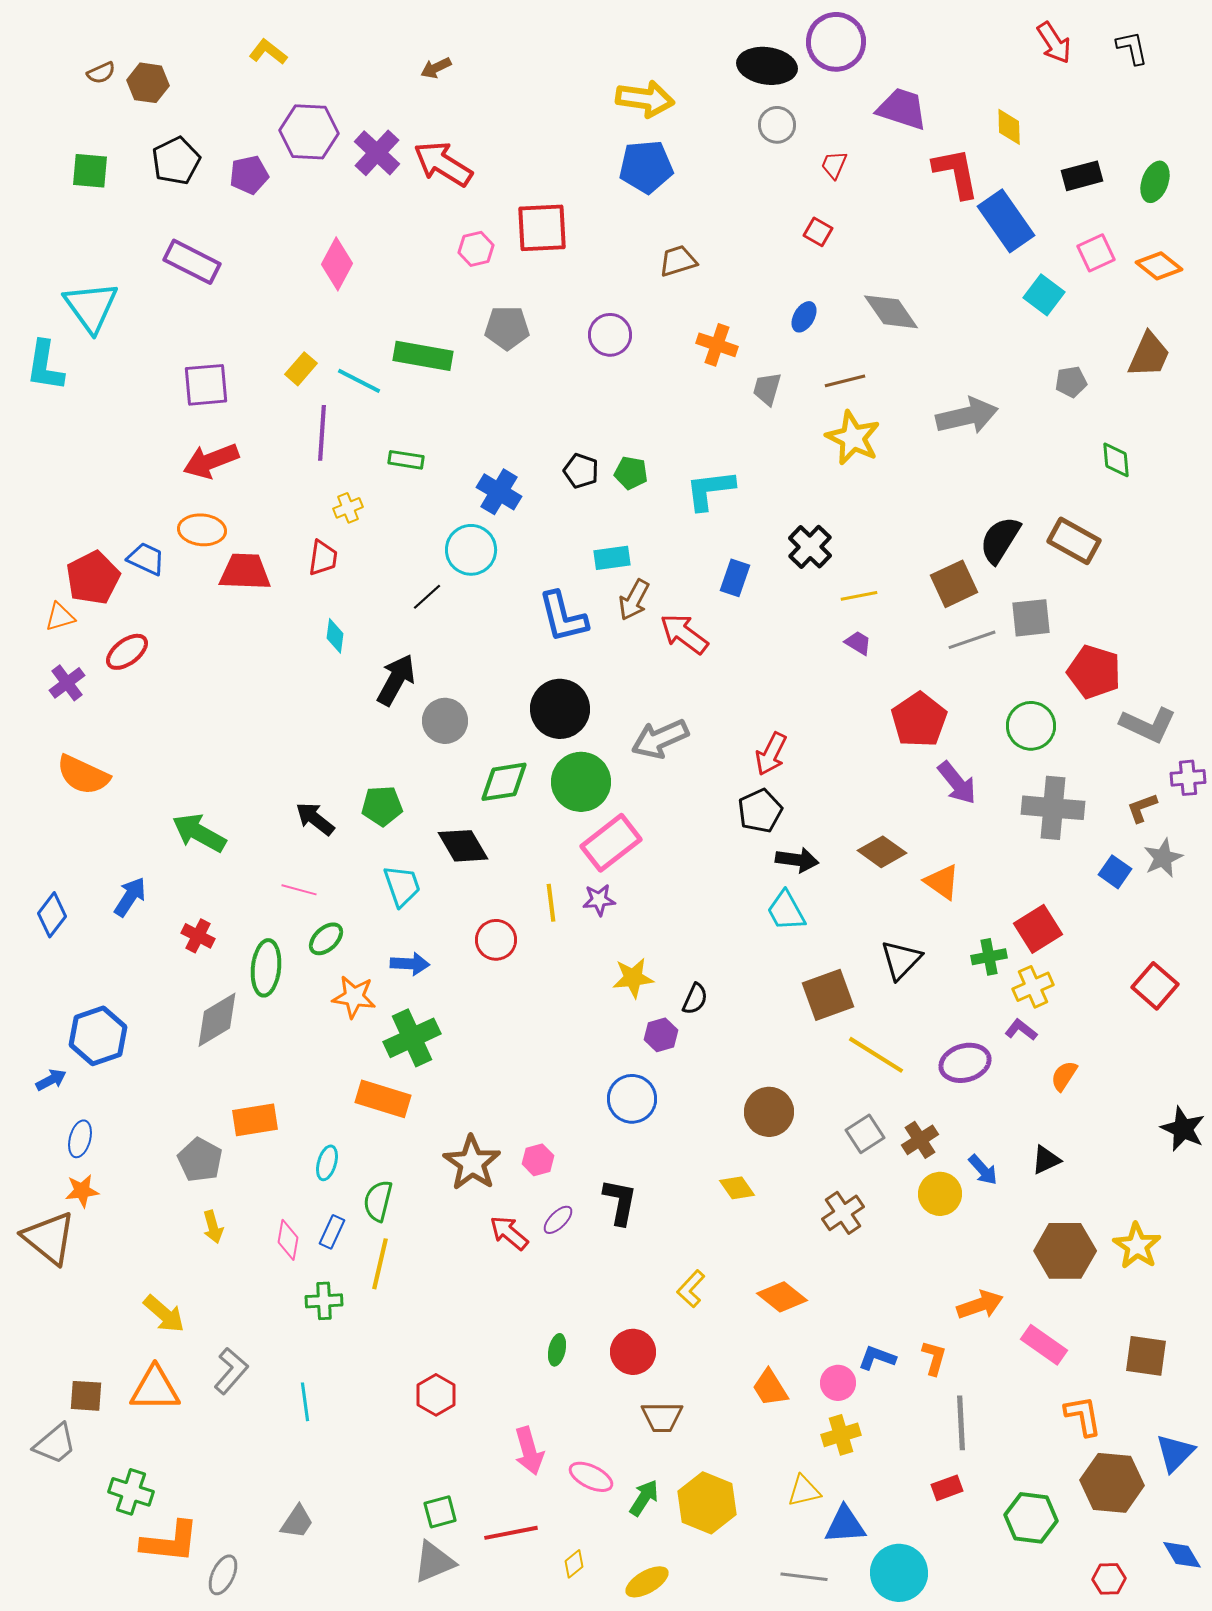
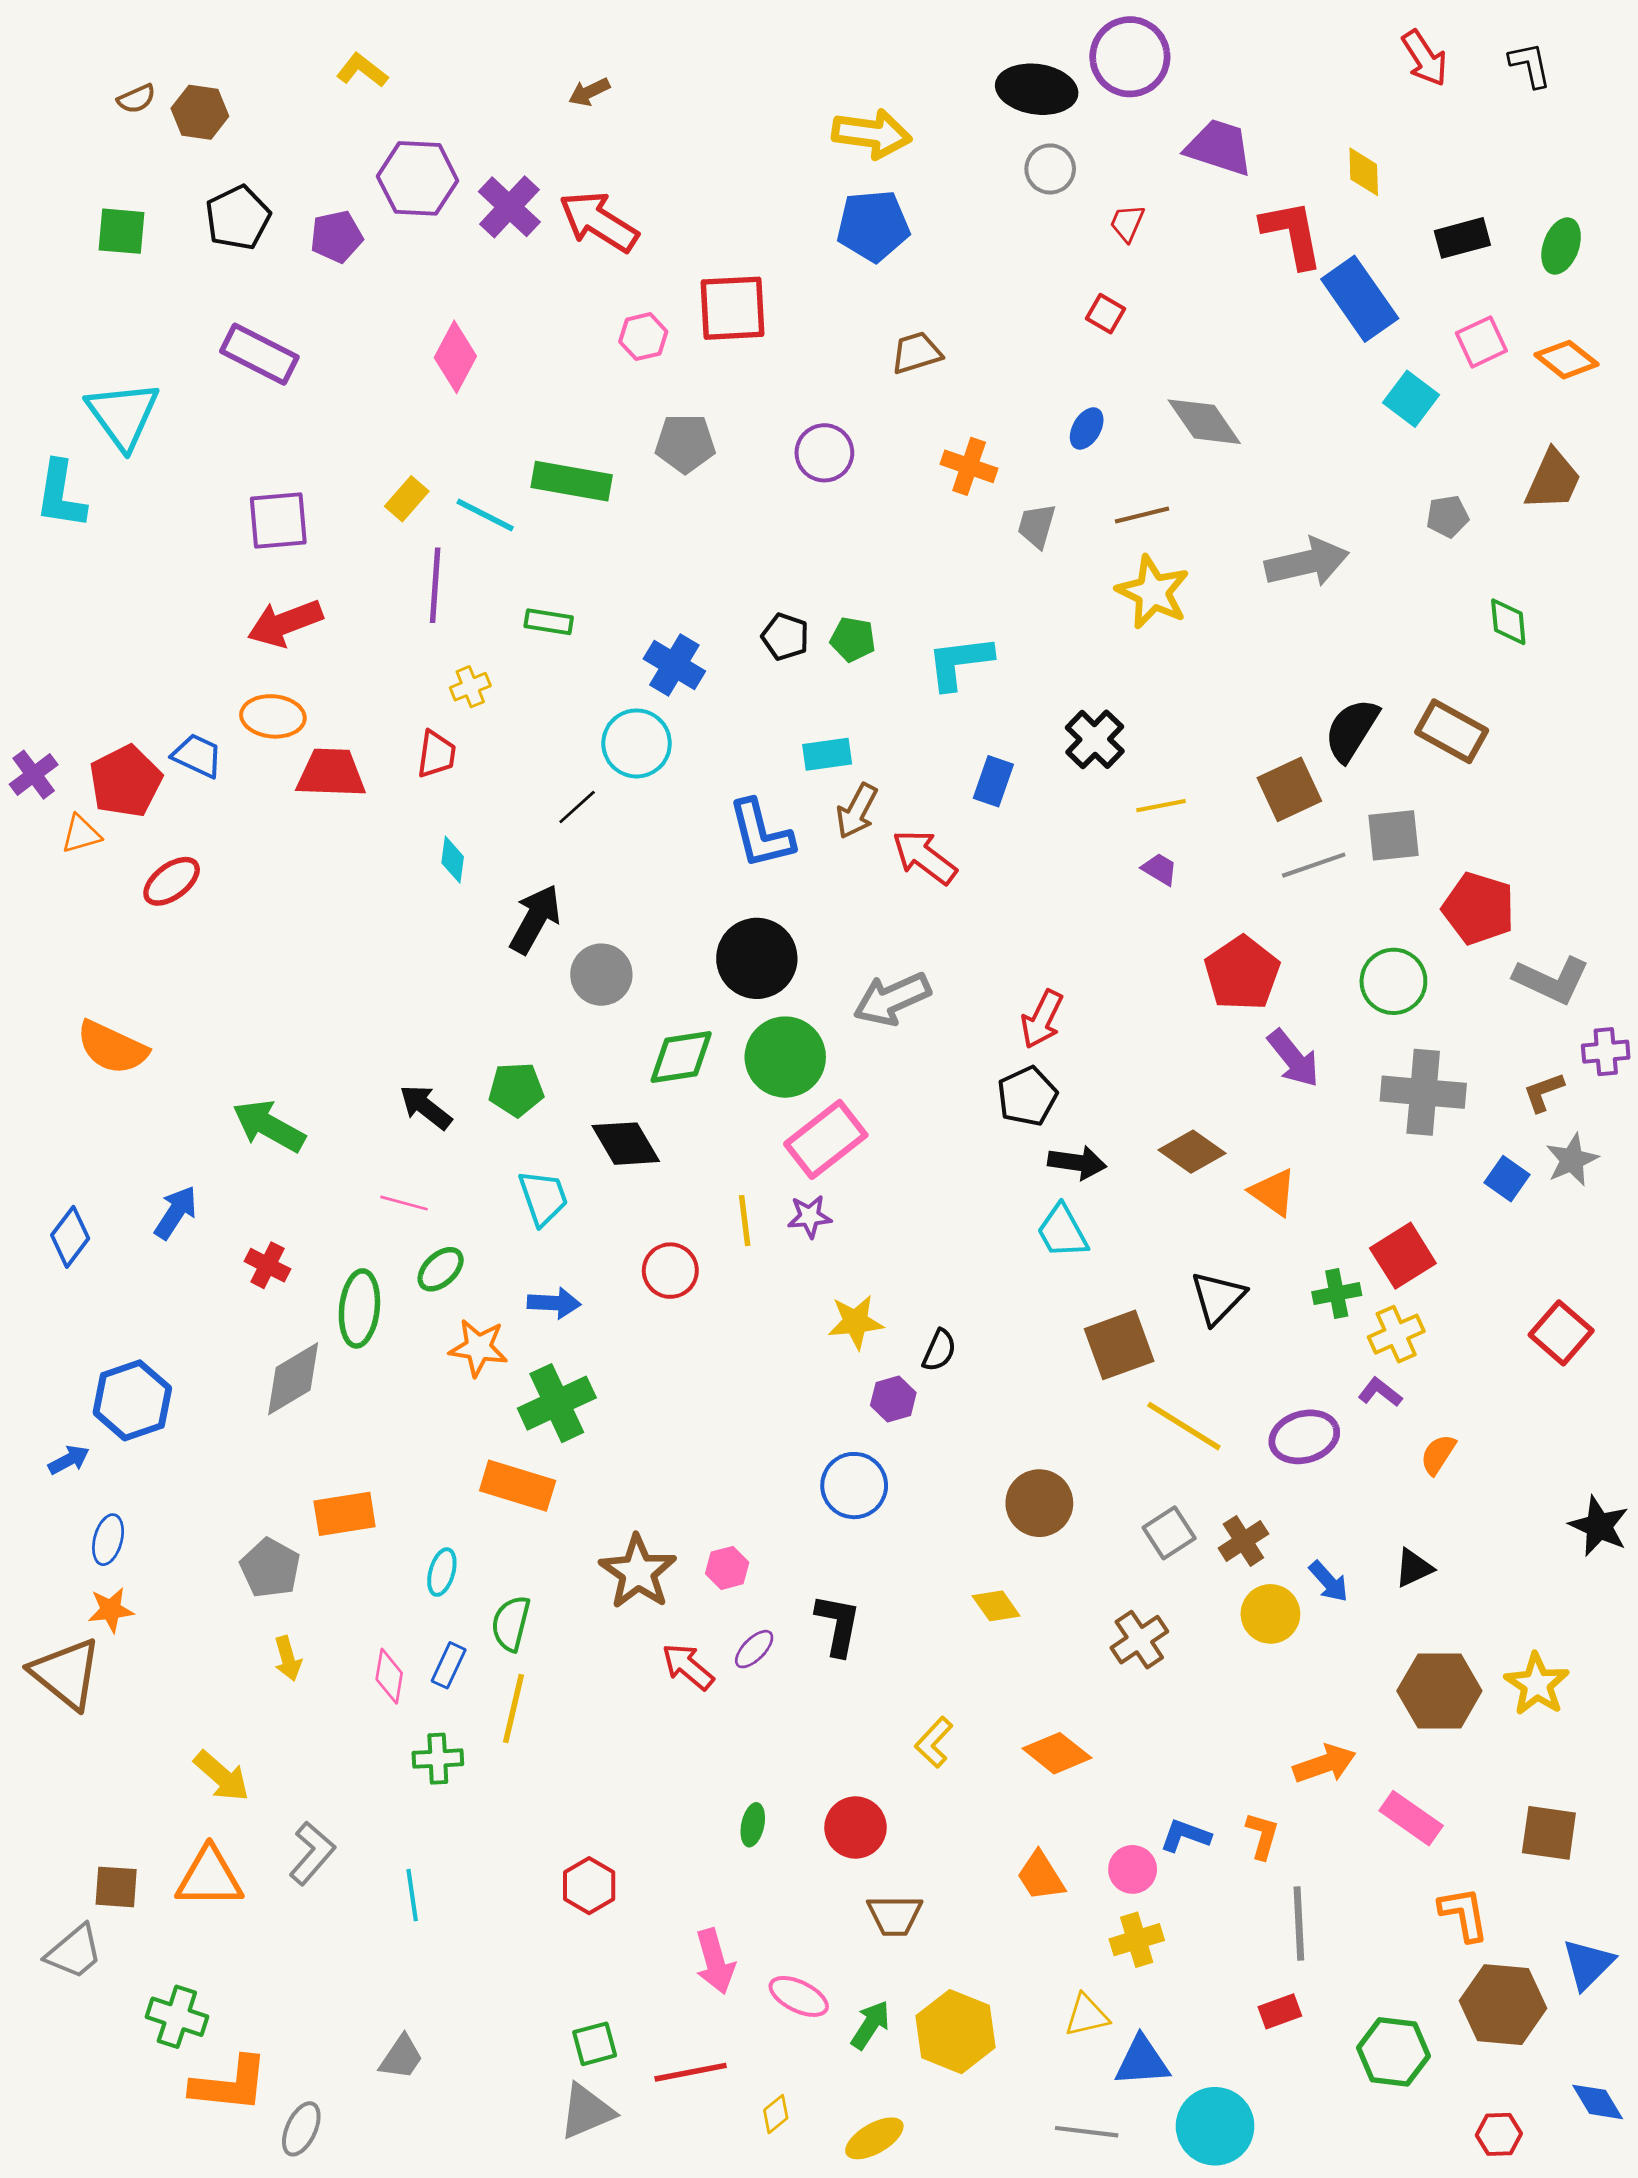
purple cross: (67, 683) -> (34, 775), moved

